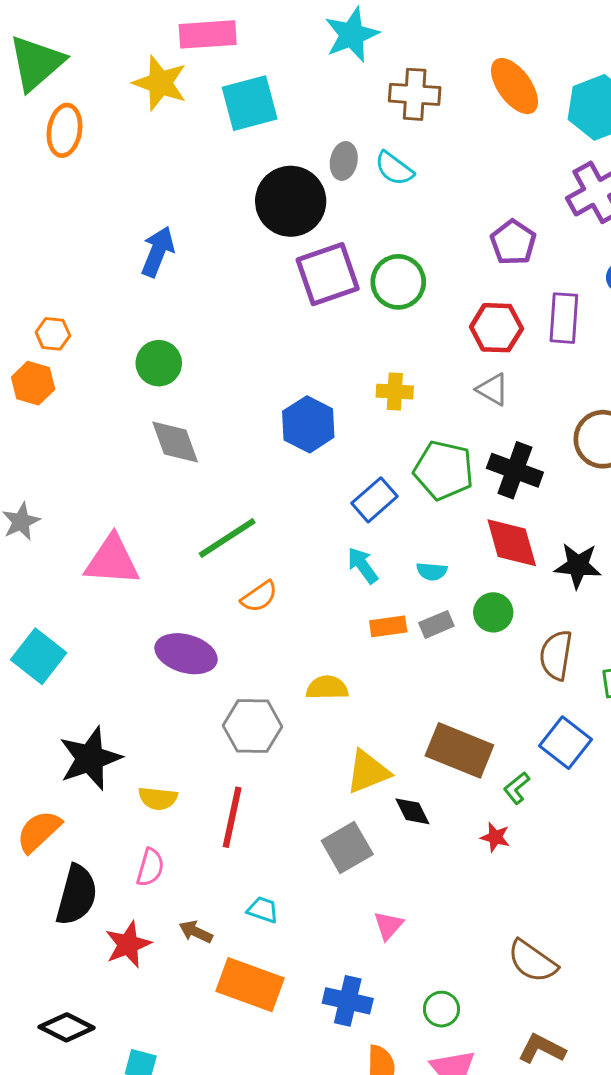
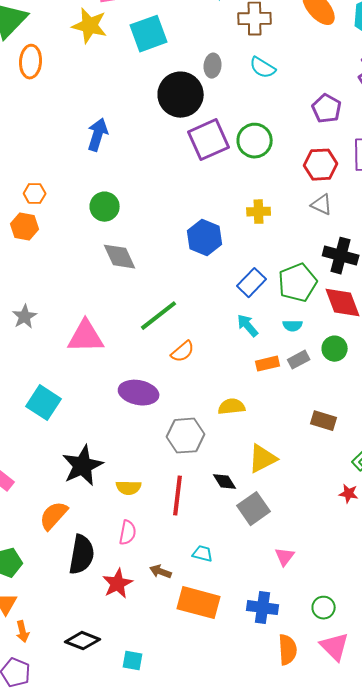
cyan semicircle: (394, 168) -> (263, 68), moved
green pentagon: (444, 470) -> (298, 283), moved, turned -30
brown rectangle: (459, 750) -> (324, 421), moved, size x0.6
black diamond: (412, 811) -> (225, 482), moved

